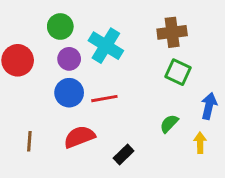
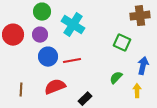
brown cross: (172, 32) -> (140, 16), moved
purple circle: (69, 59) -> (40, 35), moved

